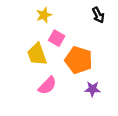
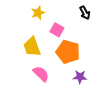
pink square: (57, 38) -> (57, 30), moved
pink semicircle: (47, 86) -> (41, 74), turned -90

